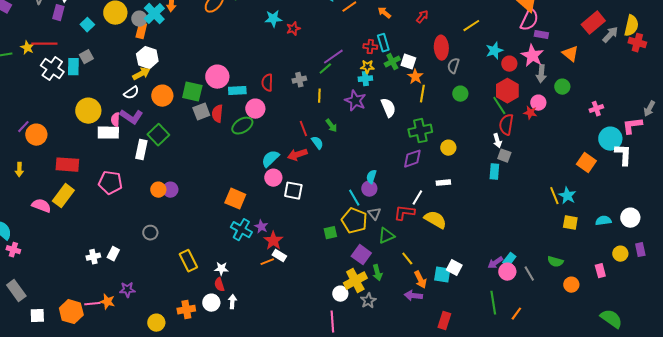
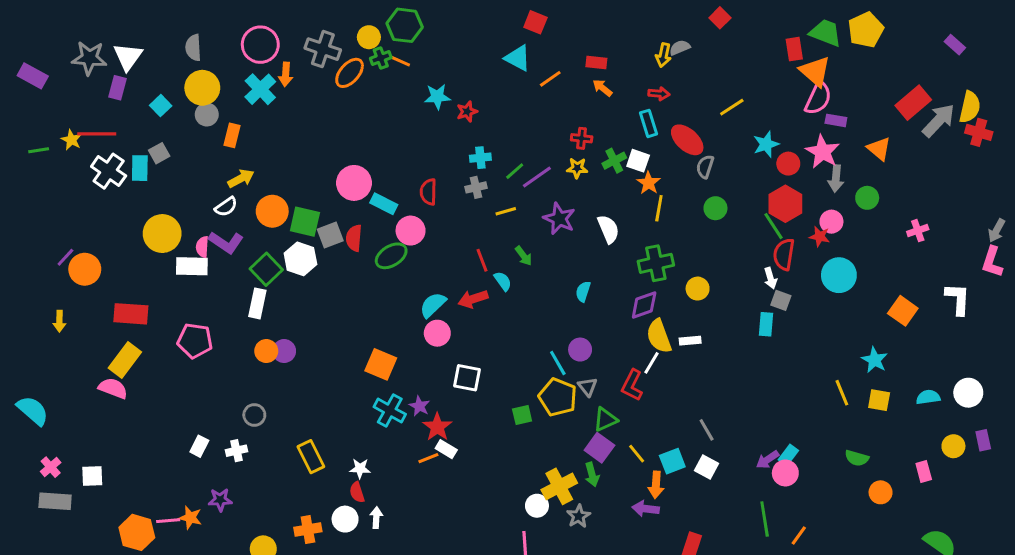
red arrow: (422, 17) -> (659, 94), turned 56
gray circle: (139, 19) -> (207, 115), moved
orange rectangle: (141, 31) -> (232, 135), moved
gray arrow: (610, 35) -> (939, 120), size x1.4
cyan rectangle: (383, 43) -> (649, 123), moved
red ellipse: (441, 48) -> (687, 140), turned -45
purple line: (333, 57) -> (537, 177), moved
white hexagon: (147, 58) -> (300, 259), moved
cyan cross: (365, 79) -> (480, 158), moved
cyan rectangle: (237, 91) -> (384, 204), turned 30
green square: (192, 92) -> (305, 222), moved
yellow line: (319, 96) -> (506, 211), turned 72
pink L-shape: (632, 126) -> (992, 262), moved, turned -65
cyan circle: (610, 139) -> (839, 275), moved
white rectangle: (141, 150) -> (257, 303), moved
cyan semicircle: (371, 177) -> (583, 292), moved
white square: (293, 191) -> (467, 378), moved
yellow line: (554, 196) -> (842, 393), moved
pink semicircle: (41, 206) -> (113, 388), moved
red L-shape: (404, 213) -> (632, 385), turned -70
yellow semicircle: (435, 220) -> (659, 336), moved, turned -140
pink cross: (13, 250) -> (51, 467), moved, turned 32
purple square: (361, 255) -> (599, 448), moved
white cross: (93, 257) -> (236, 451), moved
gray line: (529, 274) -> (707, 430), moved
cyan square: (442, 275) -> (672, 461), moved, turned -30
orange arrow: (420, 280) -> (656, 485), turned 30
gray rectangle: (16, 291) -> (55, 501), turned -50
white square: (37, 316) -> (92, 476), moved

